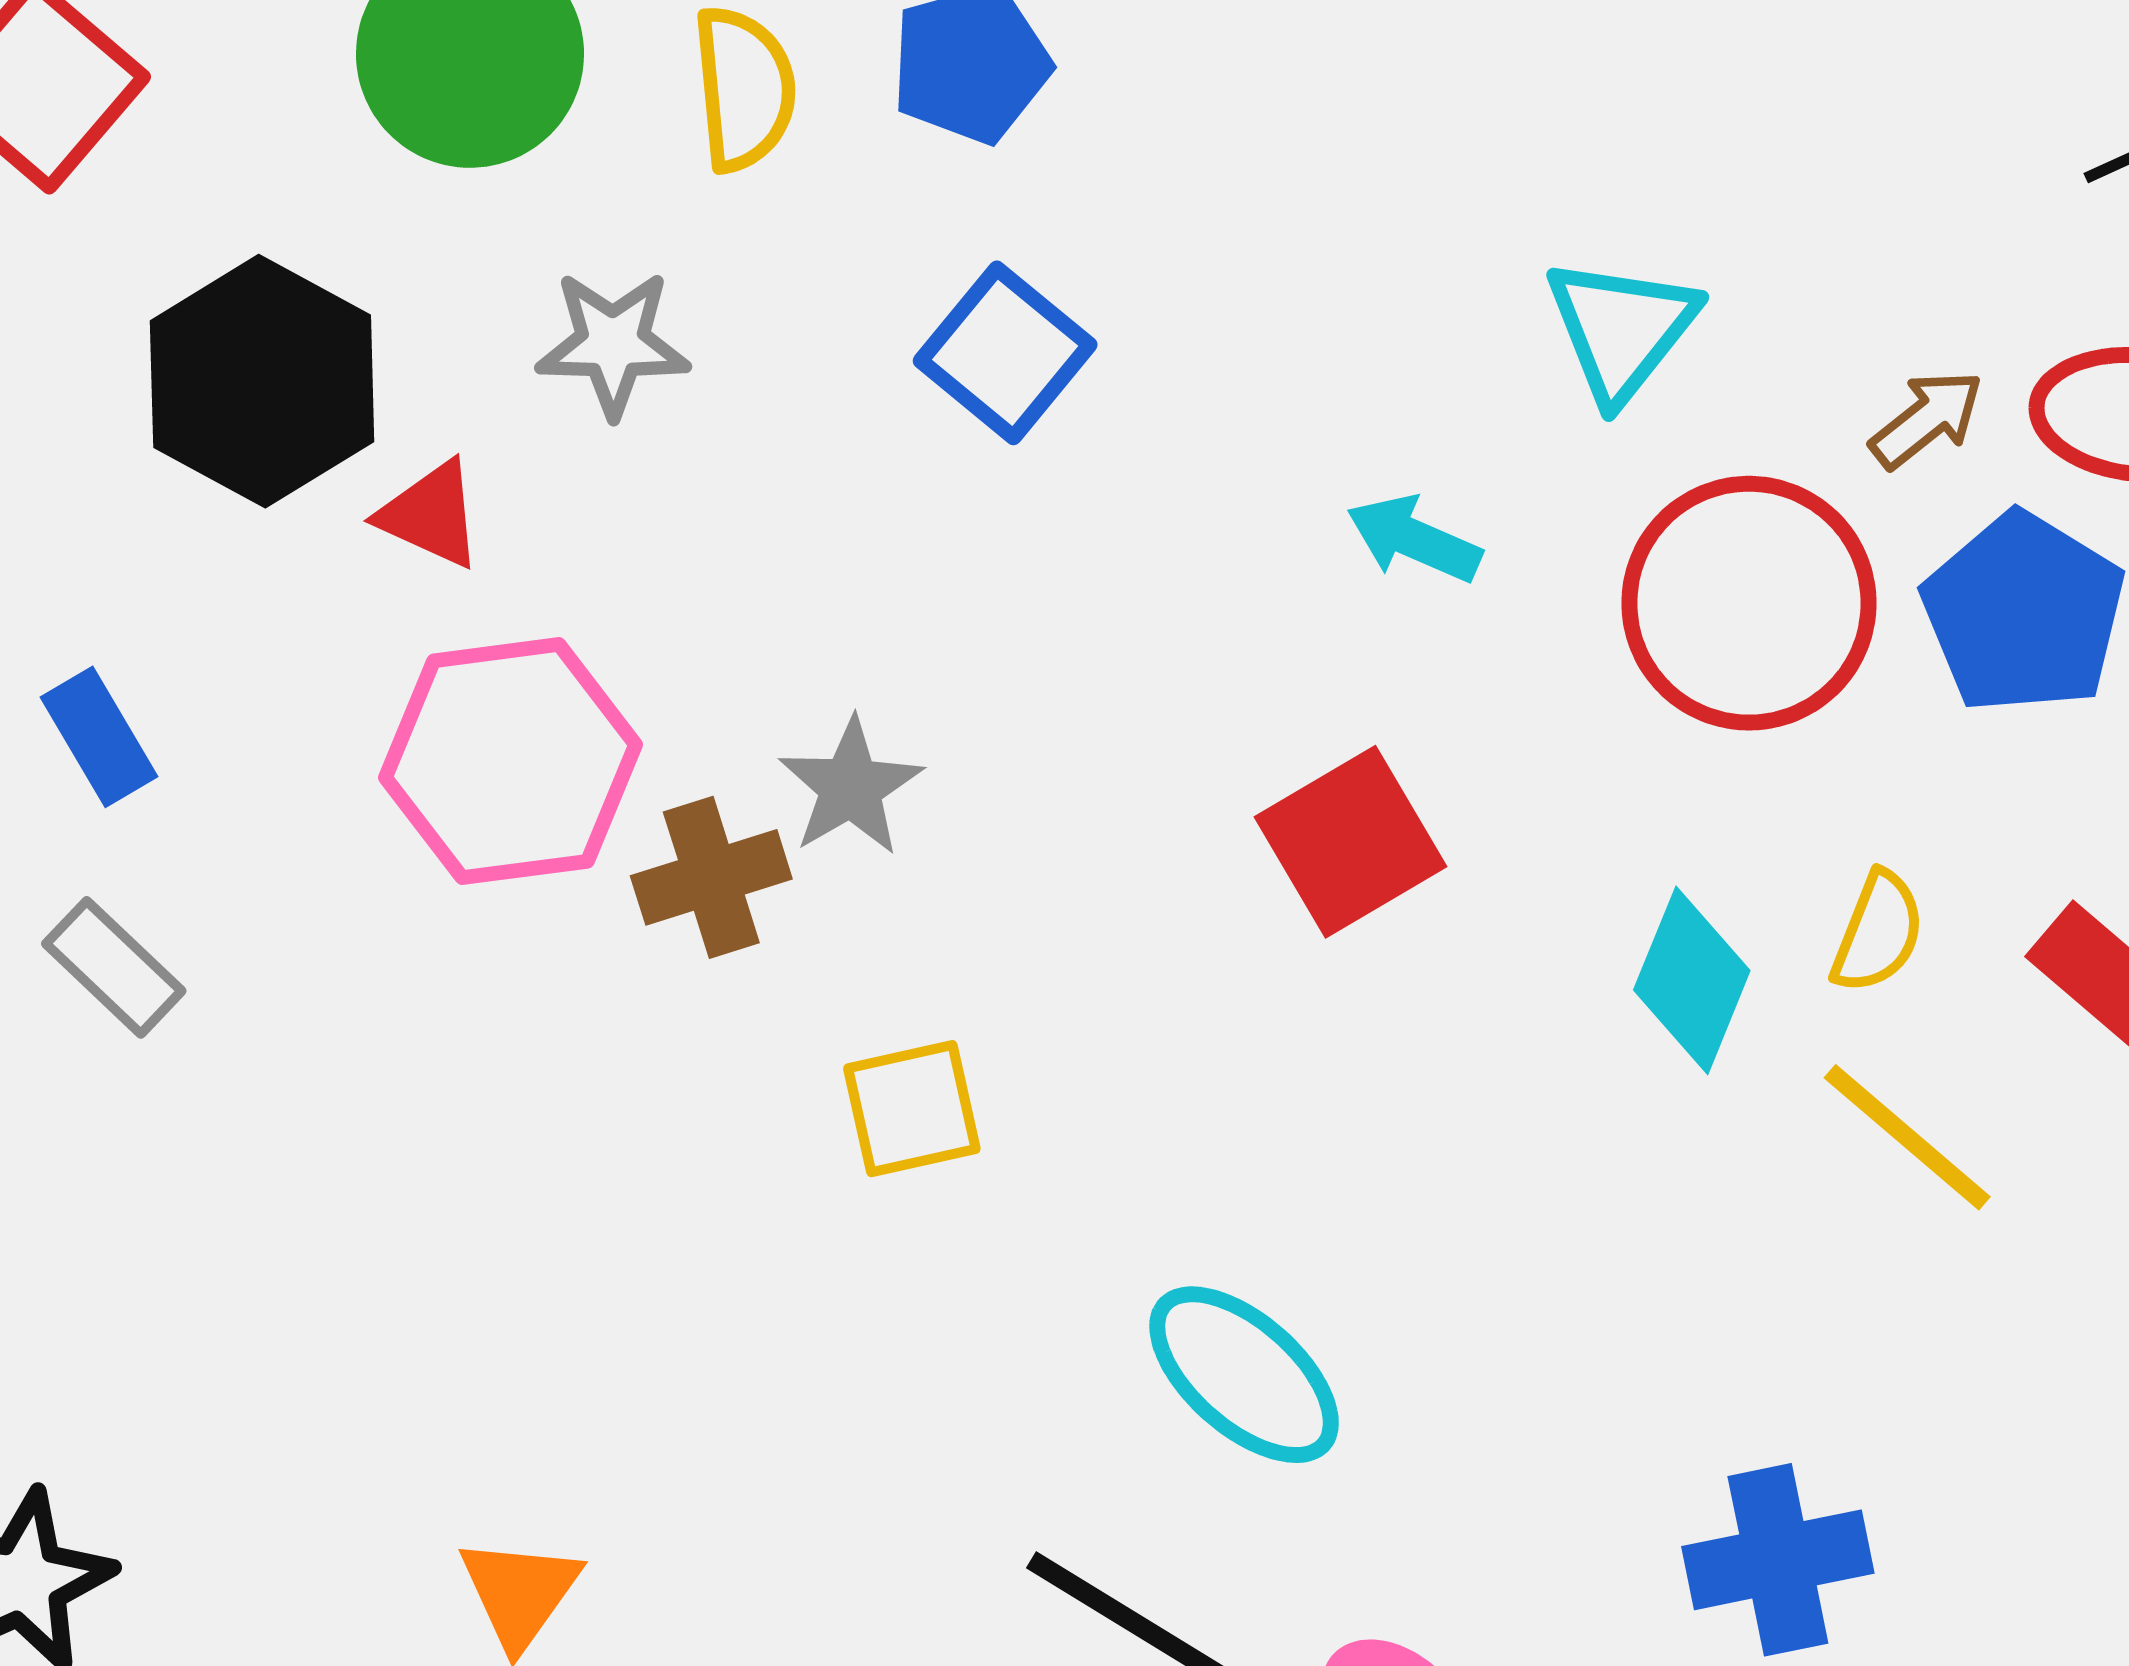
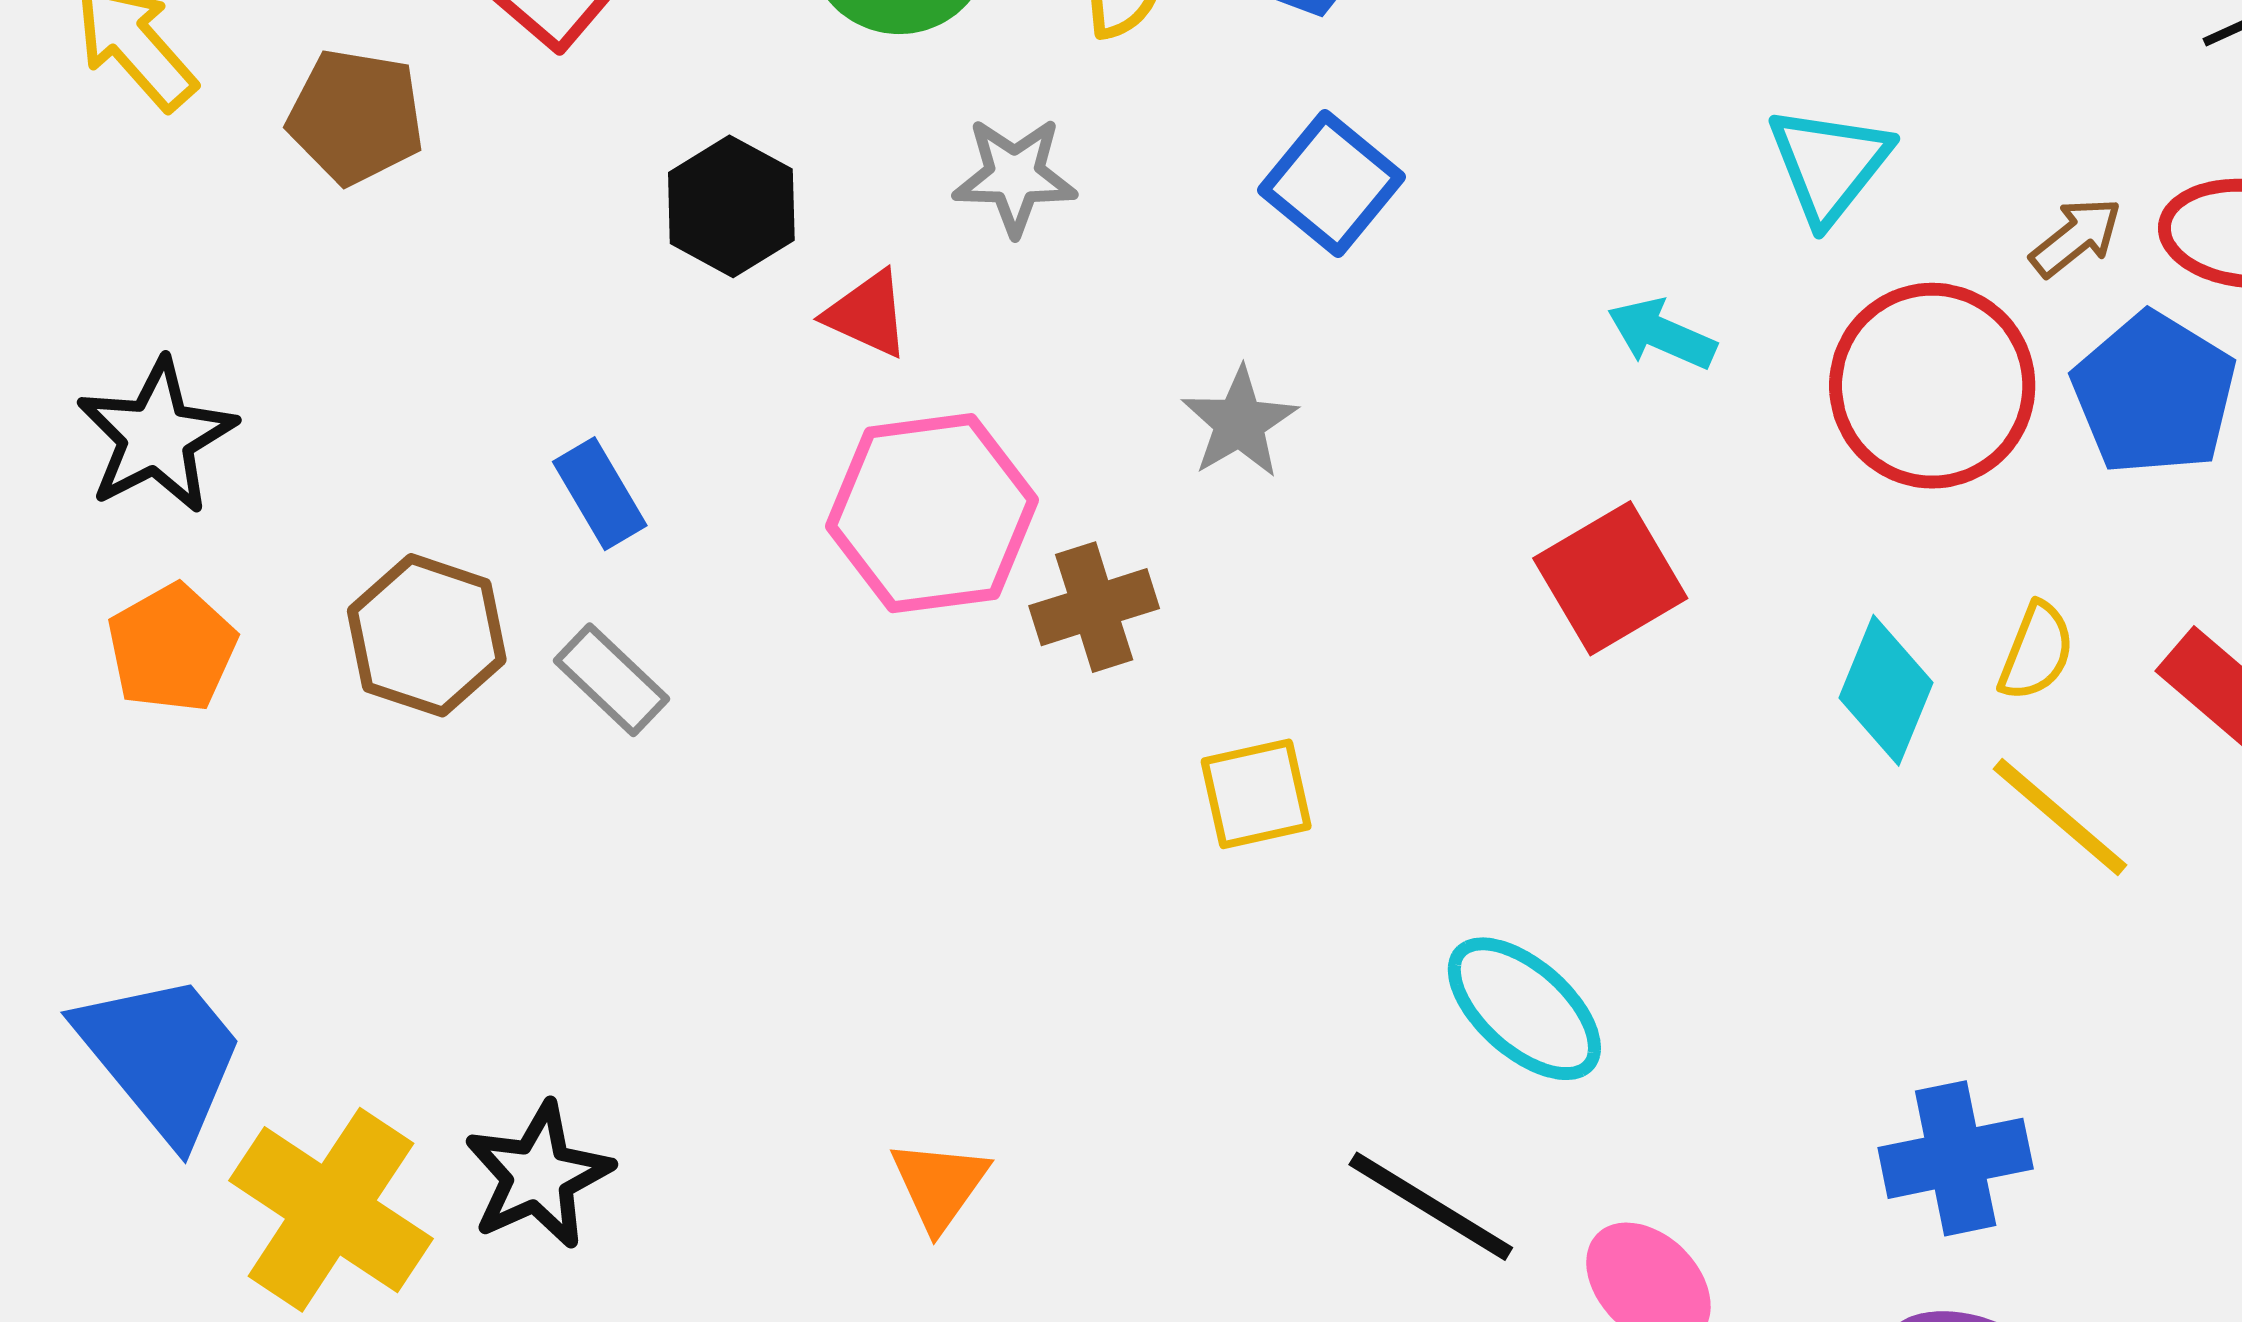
black hexagon: (262, 381) -> (731, 206), size x0.7
gray star: (851, 787) -> (1239, 423), moved

